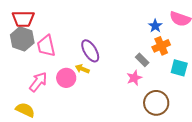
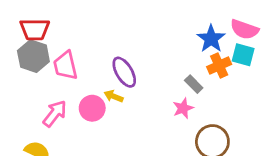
blue star: (155, 26) -> (211, 39), size x1.5
cyan square: (179, 68) -> (243, 55), moved

